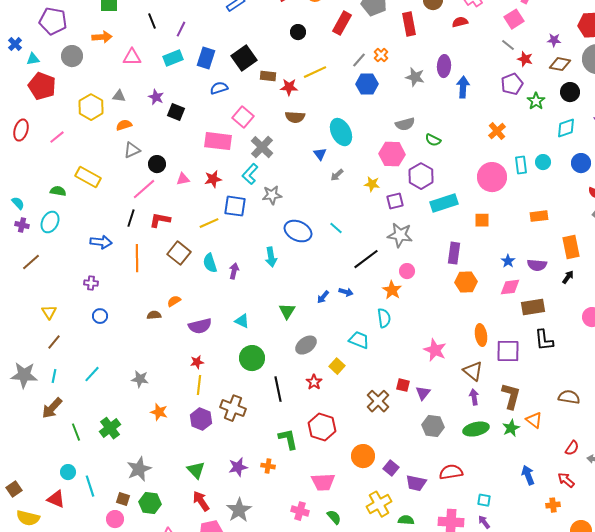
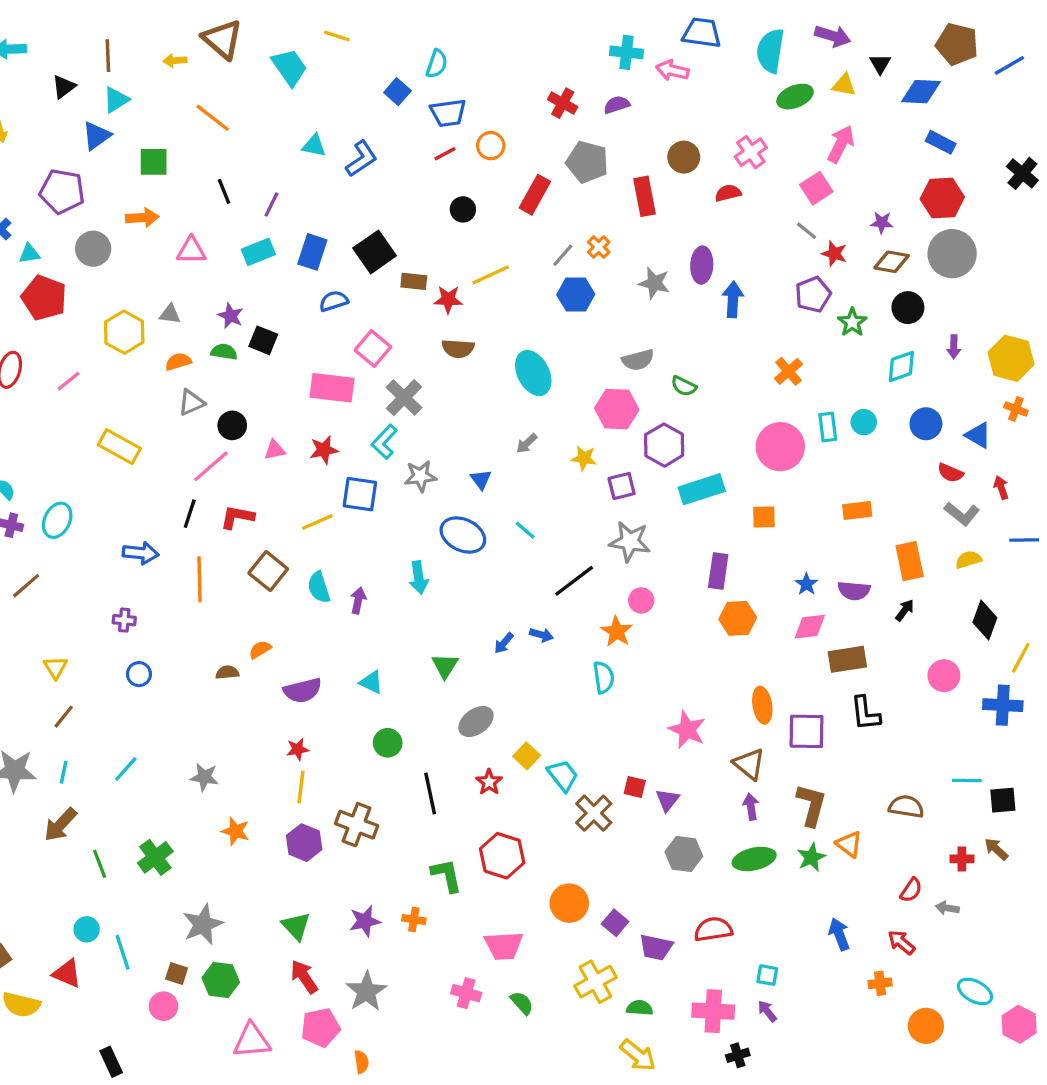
blue triangle: (320, 154) -> (481, 479), moved
green semicircle: (58, 191) -> (224, 352), moved
cyan trapezoid: (359, 340) -> (563, 776), moved, turned 30
green circle: (252, 358) -> (388, 743), size x0.7

